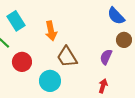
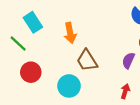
red circle: (22, 62) -> (31, 72), moved

